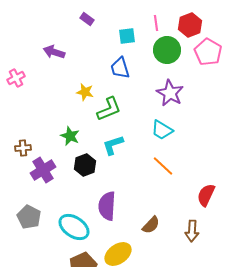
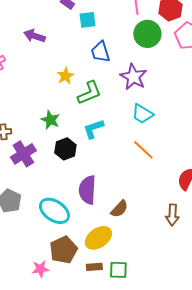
cyan square: (127, 36) -> (87, 20), moved
yellow star: (85, 92) -> (65, 76), turned 30
purple star: (170, 93) -> (133, 77), moved
brown semicircle: (151, 225) -> (119, 209), moved

